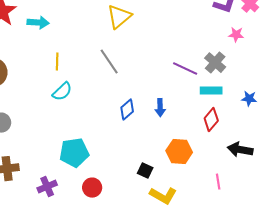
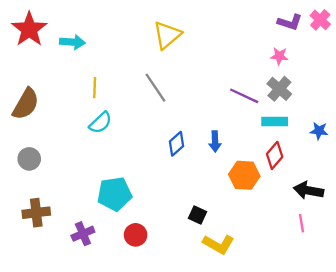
pink star: (236, 35) -> (279, 56), moved
orange hexagon: (179, 152) -> (244, 175), moved
pink line: (218, 182) -> (301, 223), moved

